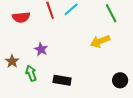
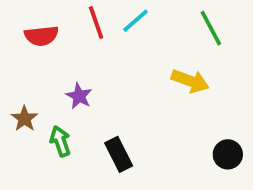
yellow arrow: (100, 41) -> (190, 81), turned -138
black rectangle: (62, 80) -> (119, 154), turned 54

